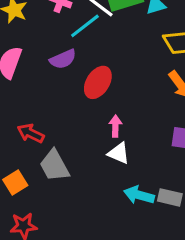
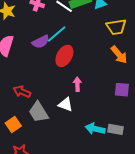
cyan line: (85, 26) -> (57, 34), moved
white triangle: (119, 153) -> (66, 104), moved

